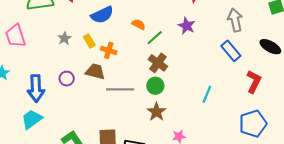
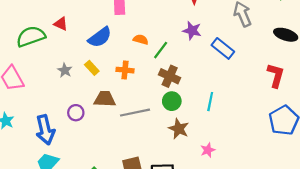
orange cross: (109, 50) -> (125, 70), moved
blue rectangle: (231, 51) -> (223, 48), moved
cyan line: (207, 94) -> (210, 102), moved

